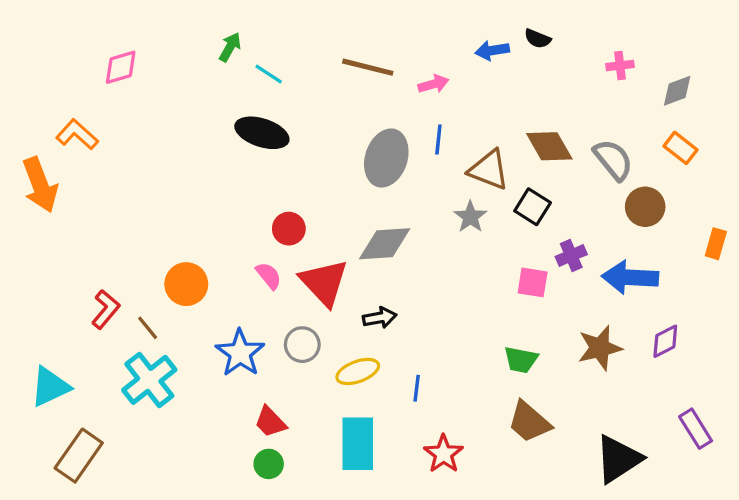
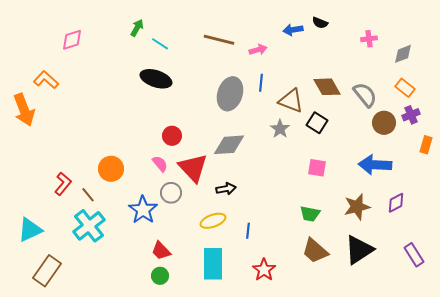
purple cross: (571, 255) -> (411, 115), moved
gray circle: (302, 345) -> (171, 193), moved
black triangle: (618, 459) -> (359, 250), moved

